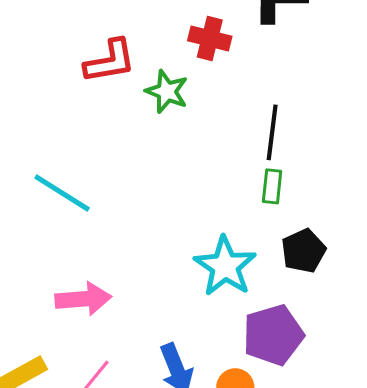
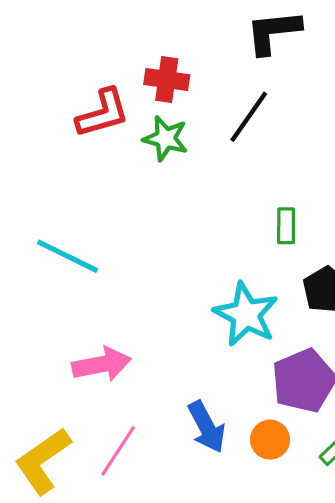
red cross: (210, 38) -> (167, 80), moved
black line: (272, 132) -> (249, 117), moved, turned 34

